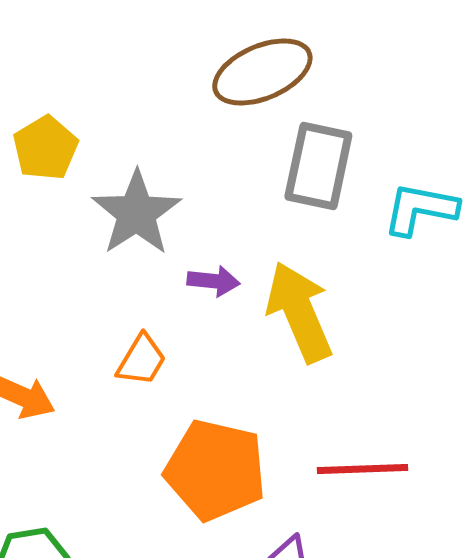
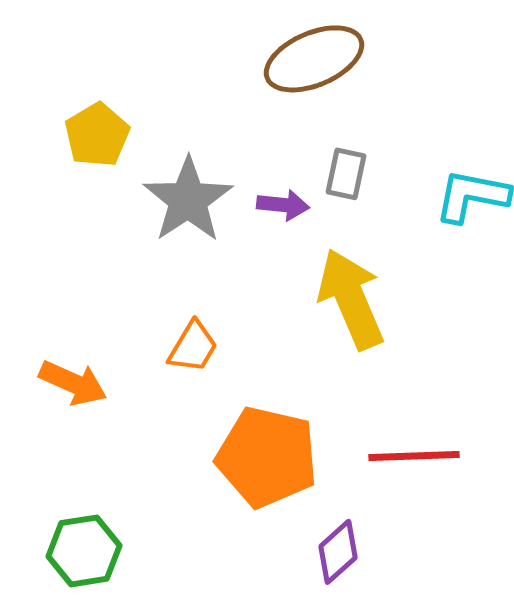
gray rectangle: (318, 166) -> (346, 174), moved, size x0.6
purple arrow: (213, 281) -> (283, 205), moved

